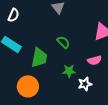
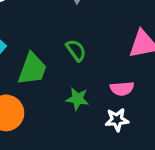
white star: (85, 84) -> (117, 120), moved

